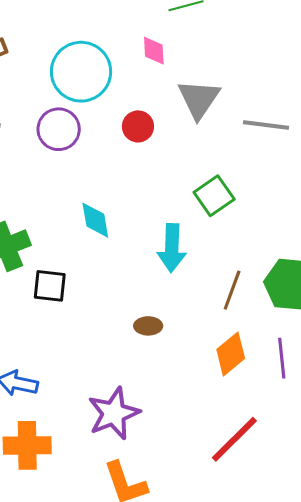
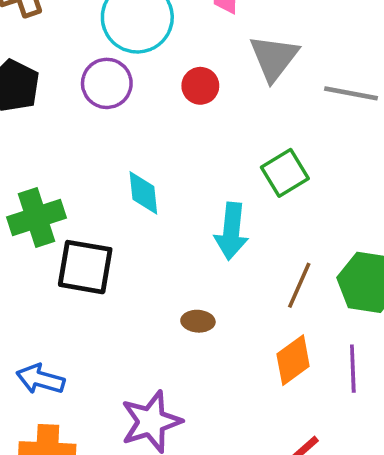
black square: (50, 286) -> (85, 267), size x1.4

